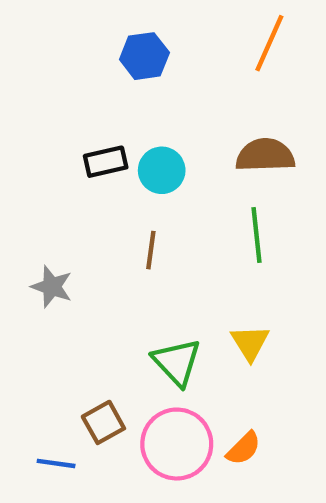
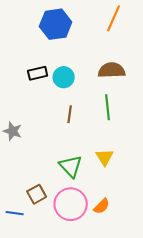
blue hexagon: (144, 56) -> (56, 24), size x1.4
brown line: (151, 250) -> (70, 114), moved

